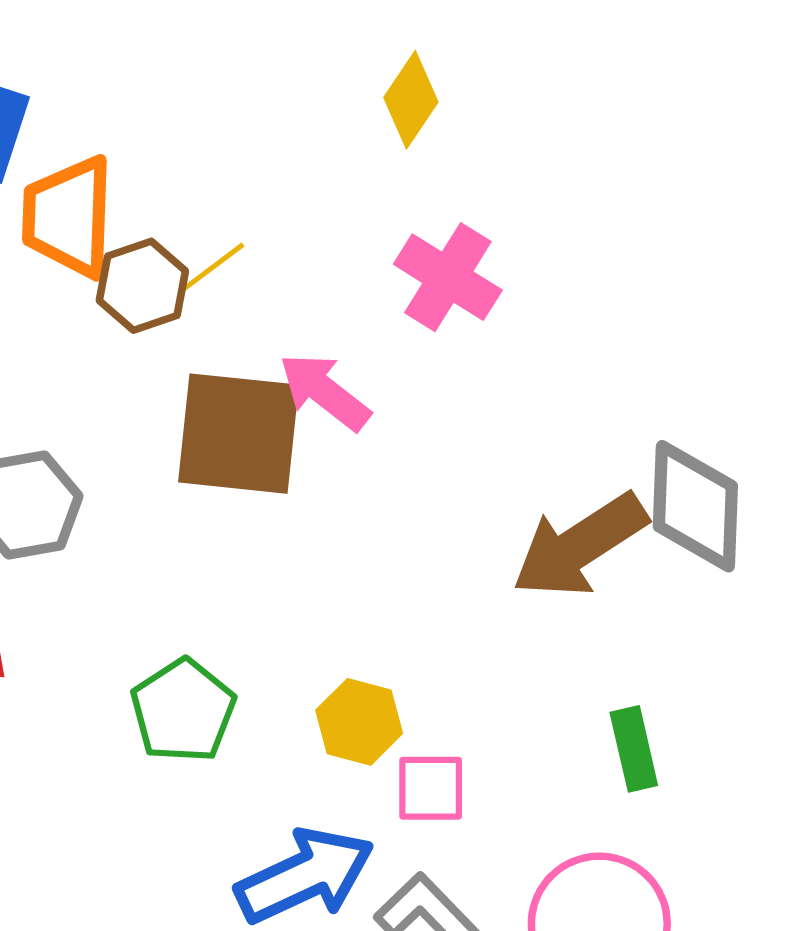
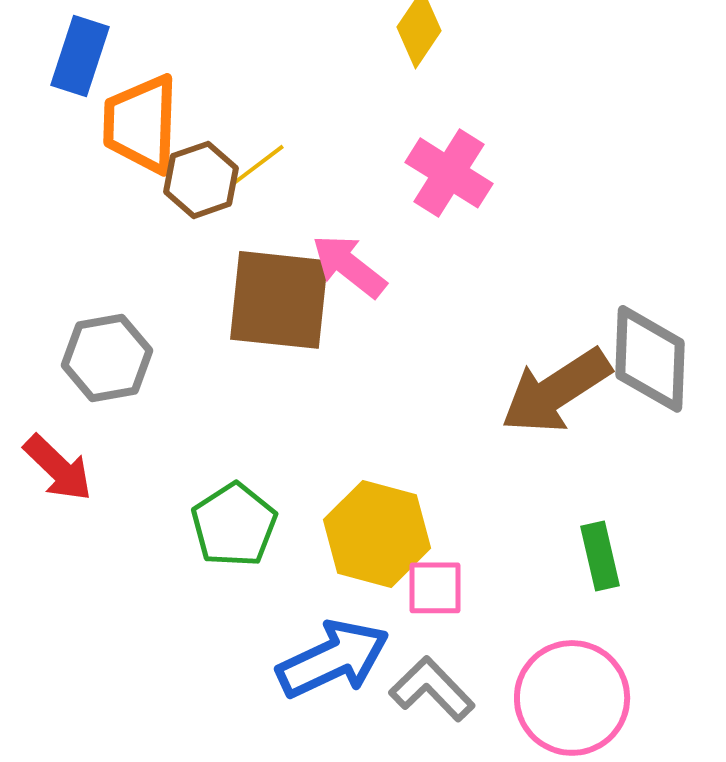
yellow hexagon: (359, 722) -> (377, 534), size x1.5

